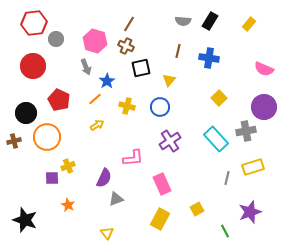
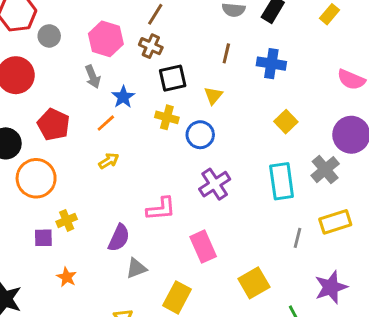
yellow cross: (127, 106) -> (167, 117), moved
gray cross: (246, 131) -> (325, 170), turned -30
cyan rectangle: (216, 139) -> (282, 181), turned 35
yellow square: (197, 209) -> (254, 283), size x1.5
yellow rectangle: (160, 219) -> (177, 297), moved

